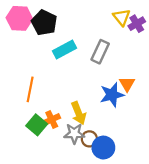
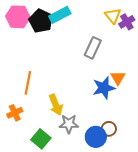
cyan rectangle: (65, 50) -> (60, 15), moved
yellow arrow: (79, 113) -> (56, 105), moved
orange cross: (52, 120) -> (15, 113), moved
green square: (37, 125) -> (41, 139), moved
brown circle: (89, 139) -> (109, 129), moved

